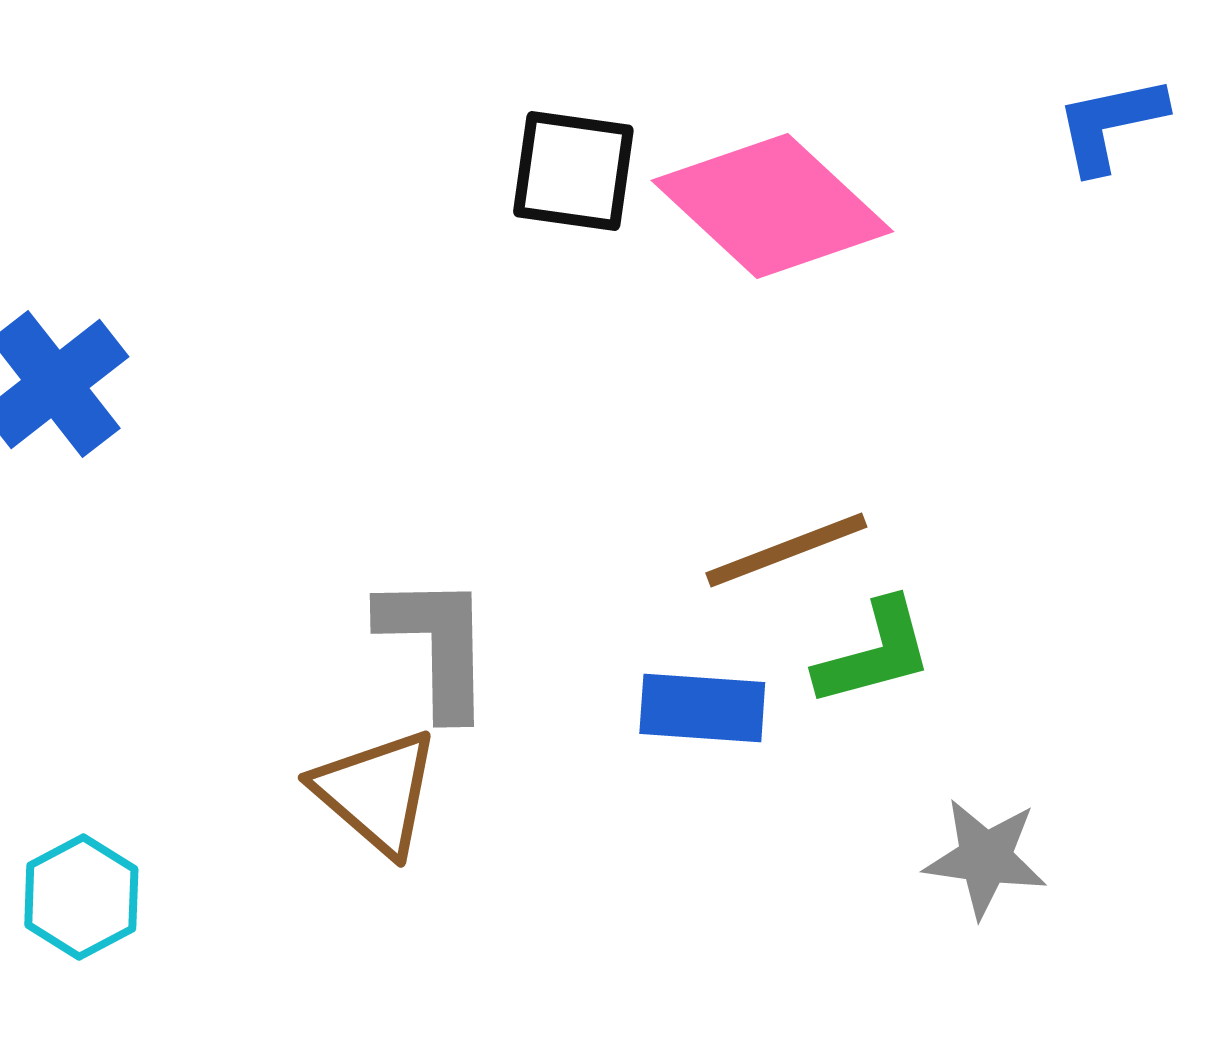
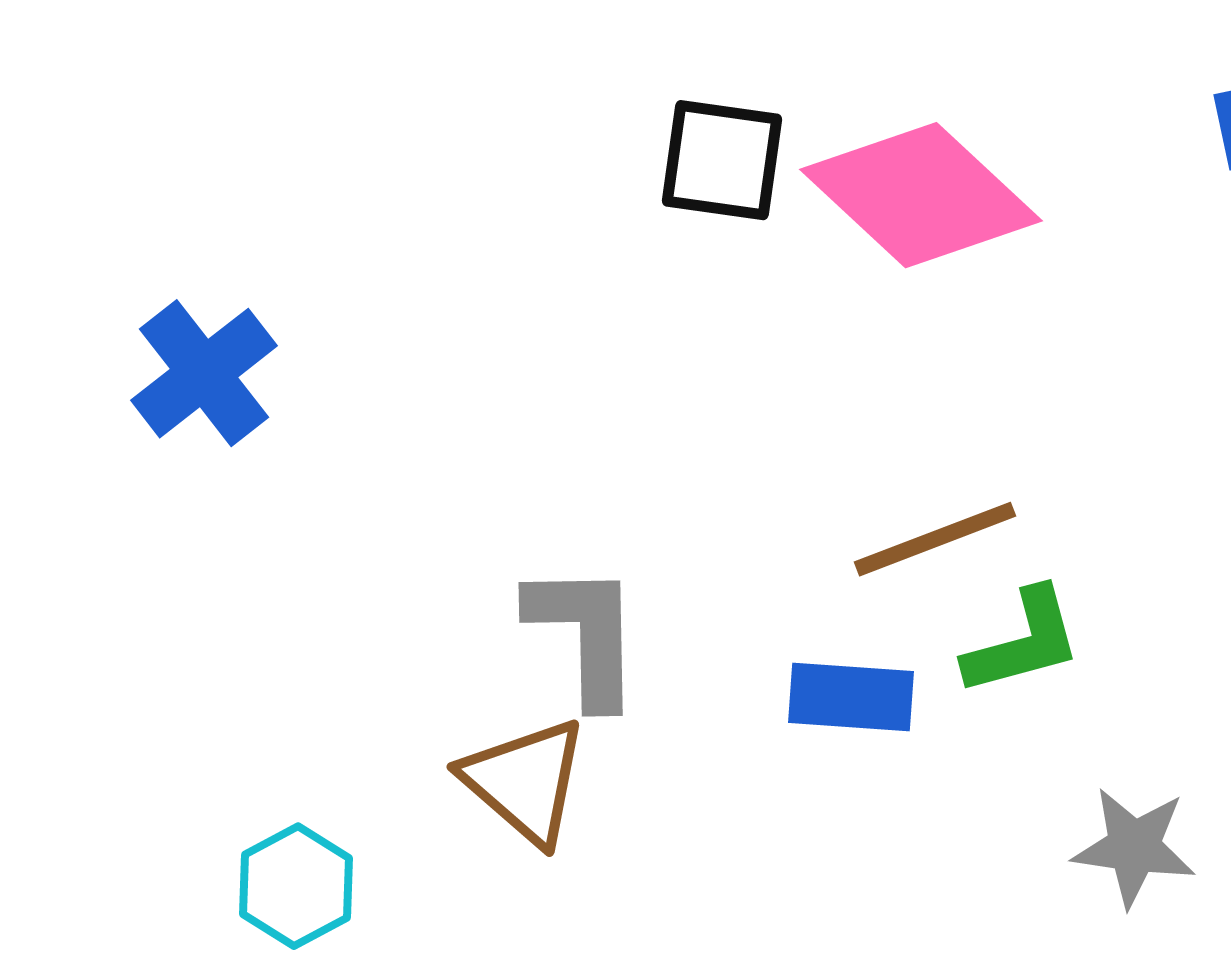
cyan hexagon: (81, 897) -> (296, 886), moved

